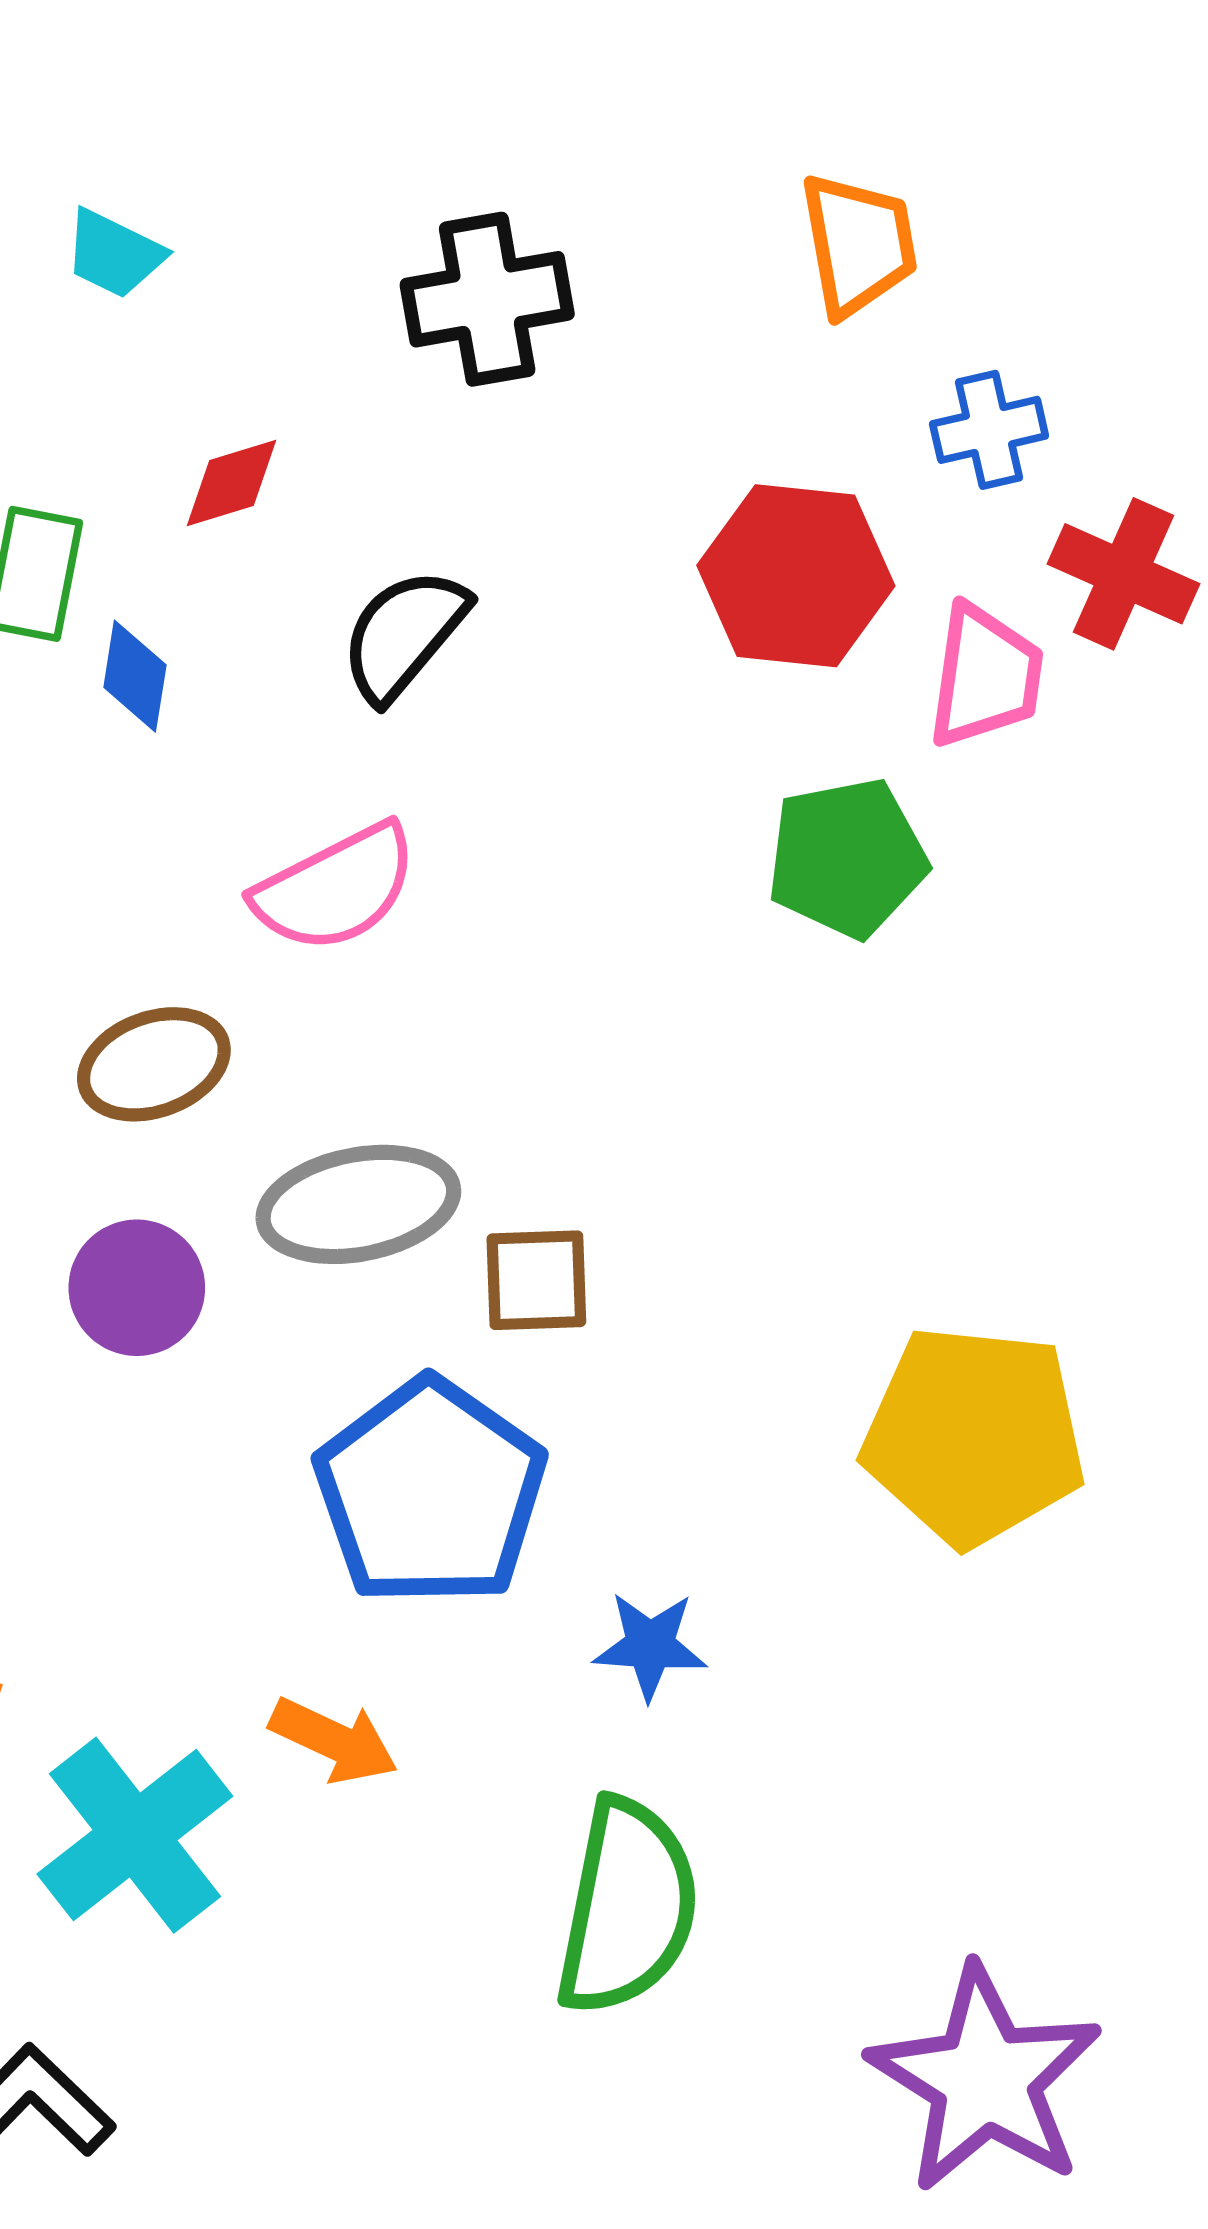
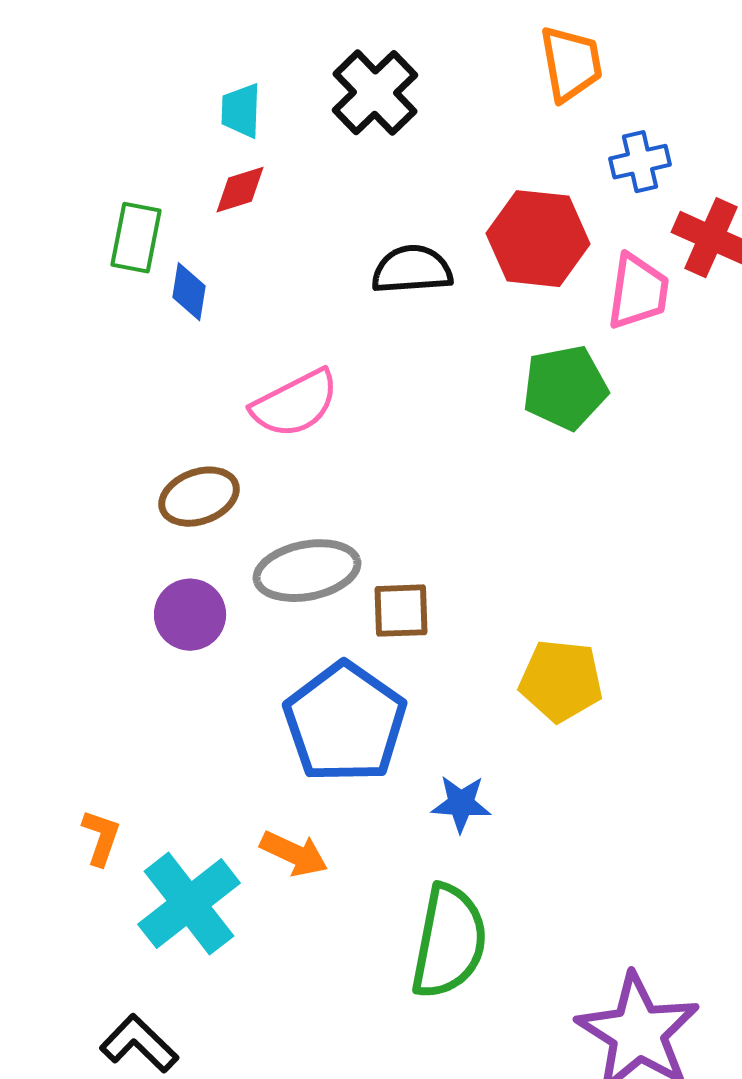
cyan trapezoid: (114, 254) -> (241, 111), moved, turned 66
black cross: (487, 299) -> (375, 93), turned -34
black semicircle: (404, 634) -> (412, 270), moved, turned 46
yellow pentagon: (974, 1435) -> (561, 681), moved, size x0.7

